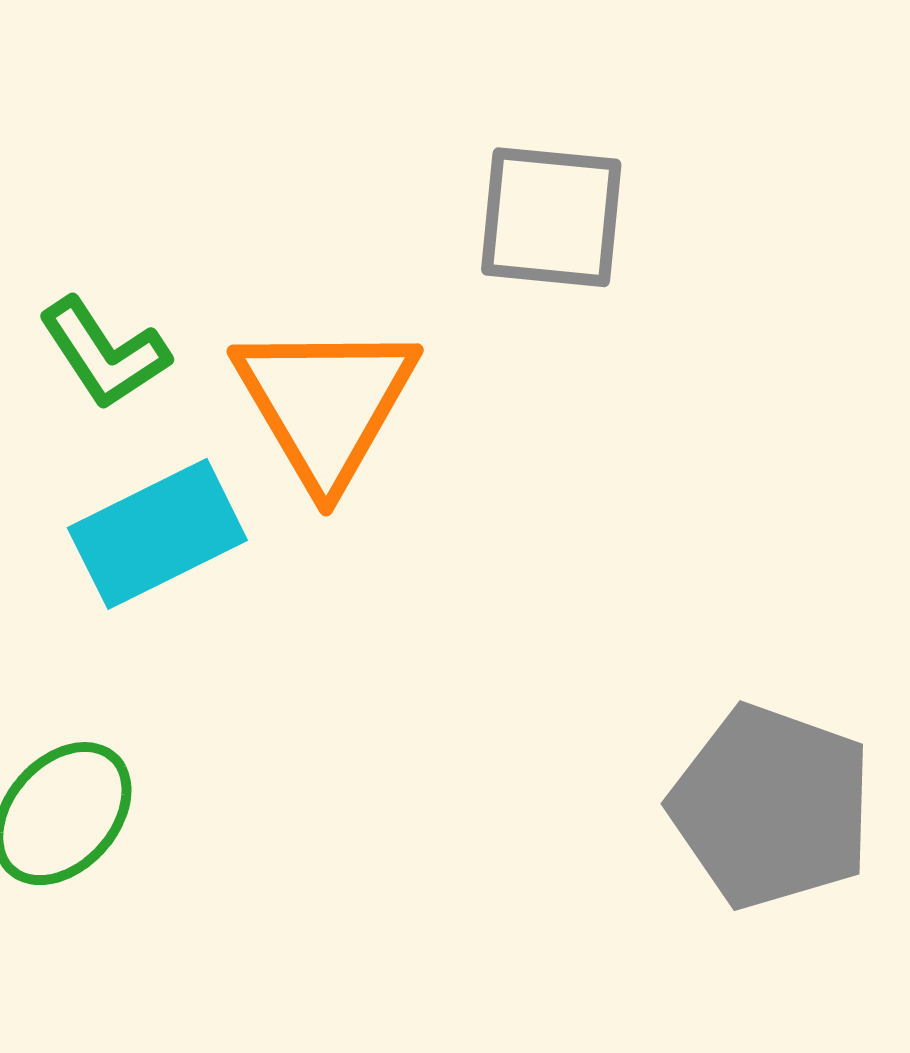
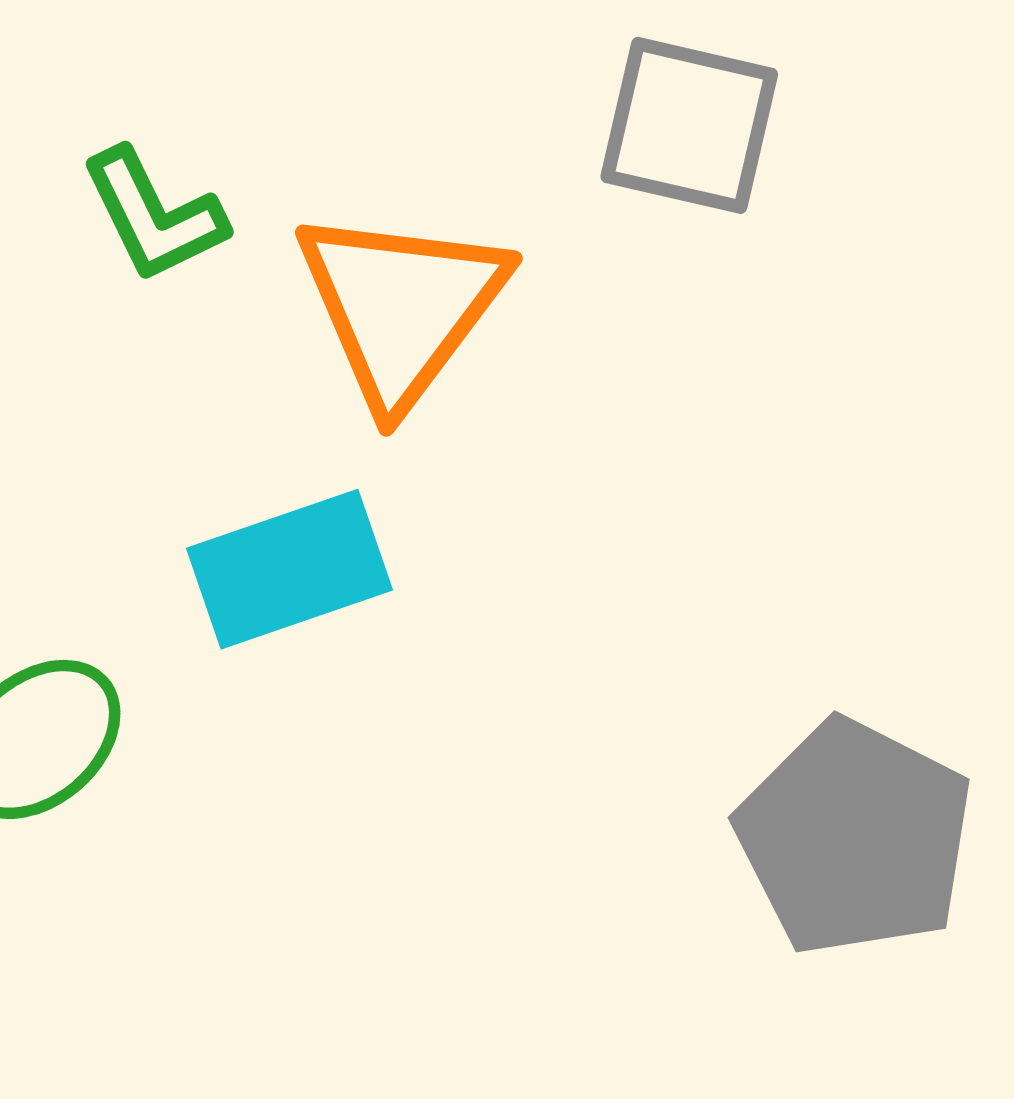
cyan rectangle: (157, 534) -> (289, 569), moved

